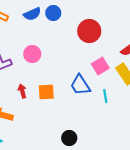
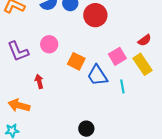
red circle: (89, 31) -> (95, 15), moved
orange square: (46, 92) -> (76, 61), moved, turned 30

